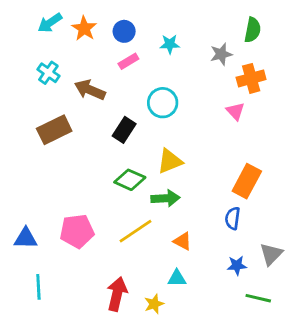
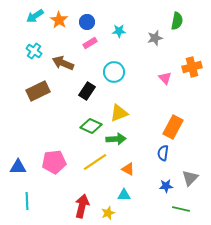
orange cross: (251, 78) -> (192, 67), moved

